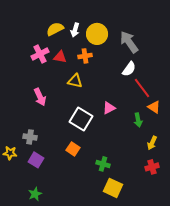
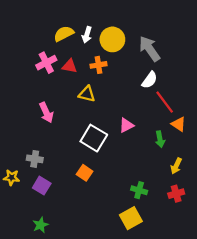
green cross: (103, 164) -> (139, 190), moved
yellow square: (113, 188) -> (131, 218), turned 36

